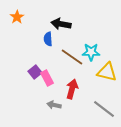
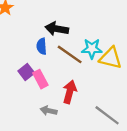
black arrow: (61, 24) -> (57, 29), moved
blue semicircle: (48, 39) -> (42, 46), moved
yellow triangle: (107, 72) -> (111, 58), moved

